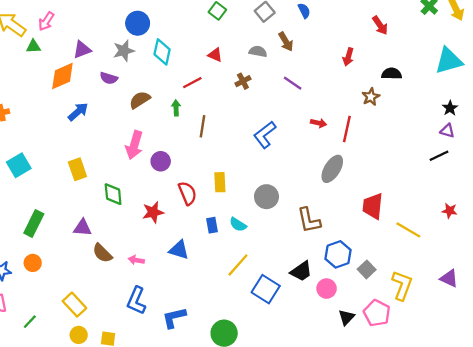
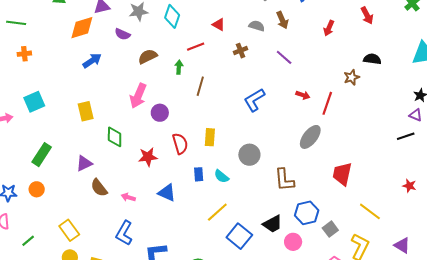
red arrow: (348, 57) -> (329, 28), moved
purple triangle: (82, 228) -> (84, 163), turned -36
yellow line: (408, 230) -> (370, 211), moved

